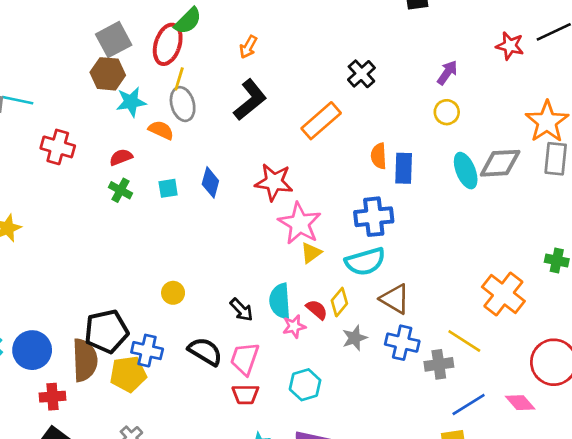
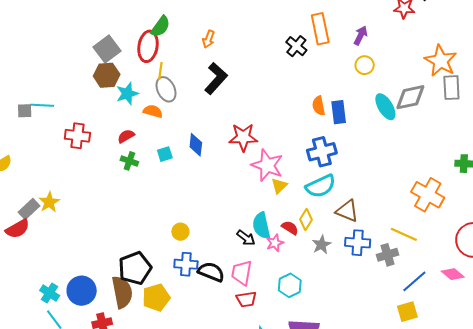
orange rectangle: (321, 121) -> (320, 29), moved, turned -52
black arrow: (241, 310) -> (246, 238), moved
blue cross: (147, 351) -> (186, 264), moved

